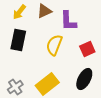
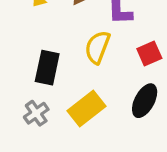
black rectangle: (18, 40) -> (47, 68), moved

